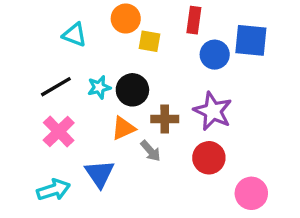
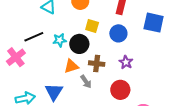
yellow square: (150, 41) -> (92, 26), moved
blue circle: (215, 55) -> (118, 33), moved
purple star: (213, 111) -> (126, 62), size x0.6
pink cross: (59, 132) -> (16, 57), moved

